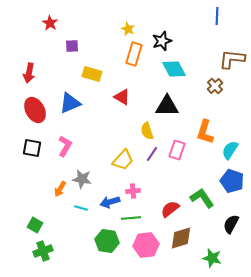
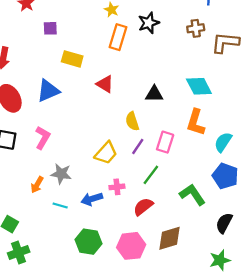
cyan diamond: (174, 69) -> (199, 86), moved
brown cross: (215, 86) -> (196, 28), moved, turned 35
black triangle: (167, 106) -> (154, 94), size x0.7
red semicircle: (170, 209) -> (143, 207), moved
green line: (131, 218) -> (151, 175), moved, turned -48
green star: (212, 258) -> (220, 260), moved, turned -30

